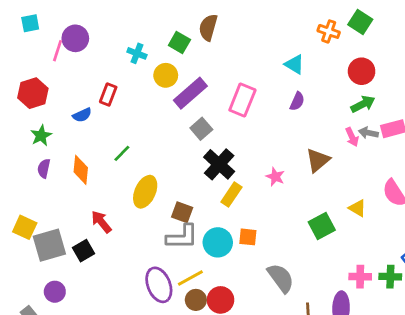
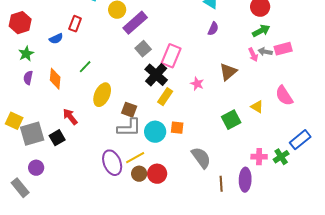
pink rectangle: (242, 100) -> (171, 56), moved
green cross: (390, 277) -> (281, 157), turned -35

